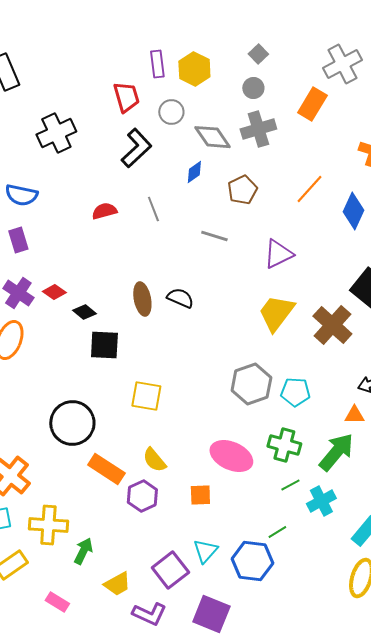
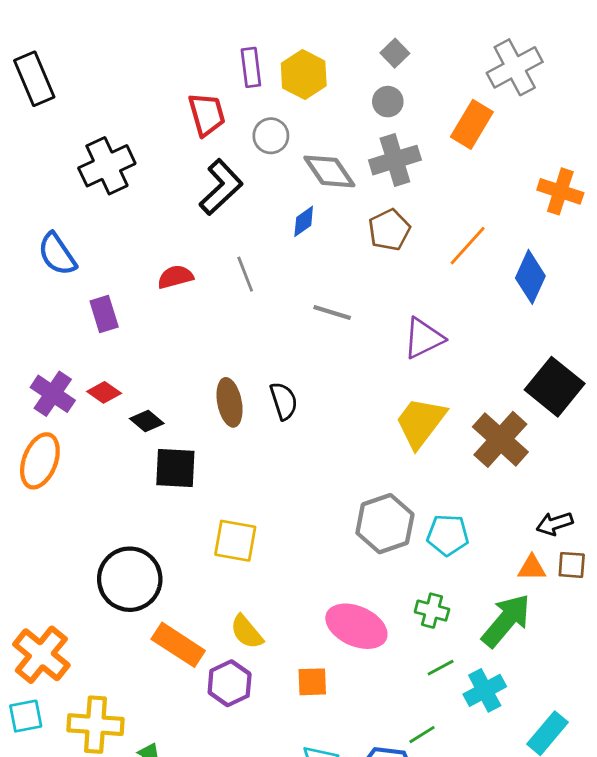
brown pentagon: (242, 190) -> (389, 230), moved
blue semicircle: (21, 195) -> (57, 254), turned 44
purple rectangle: (18, 240) -> (104, 314), moved
black semicircle: (180, 298) -> (284, 401), turned 48
green cross: (284, 445) -> (432, 611), size x0.7

